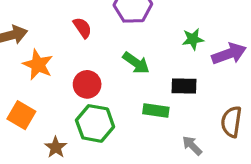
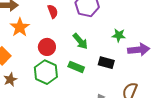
green rectangle: (156, 110) -> (76, 67), moved
brown star: (56, 147) -> (10, 80), moved

